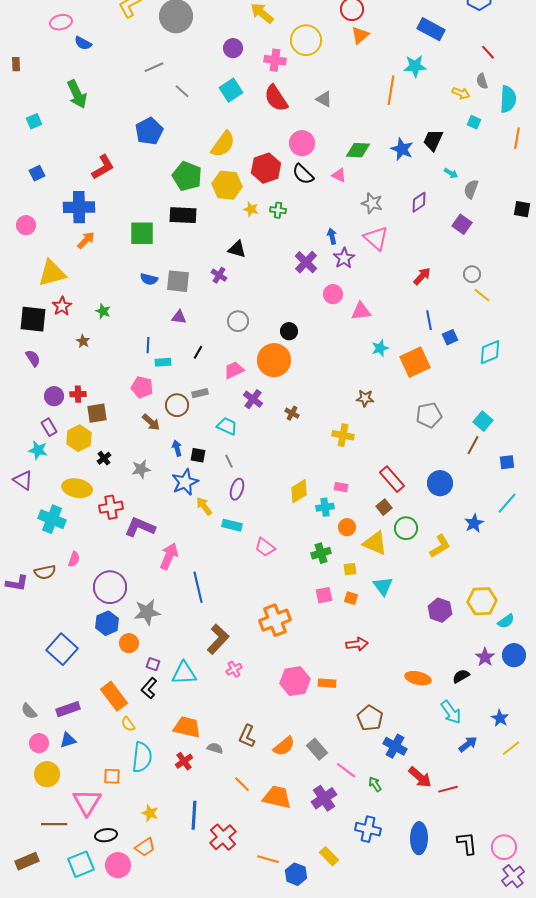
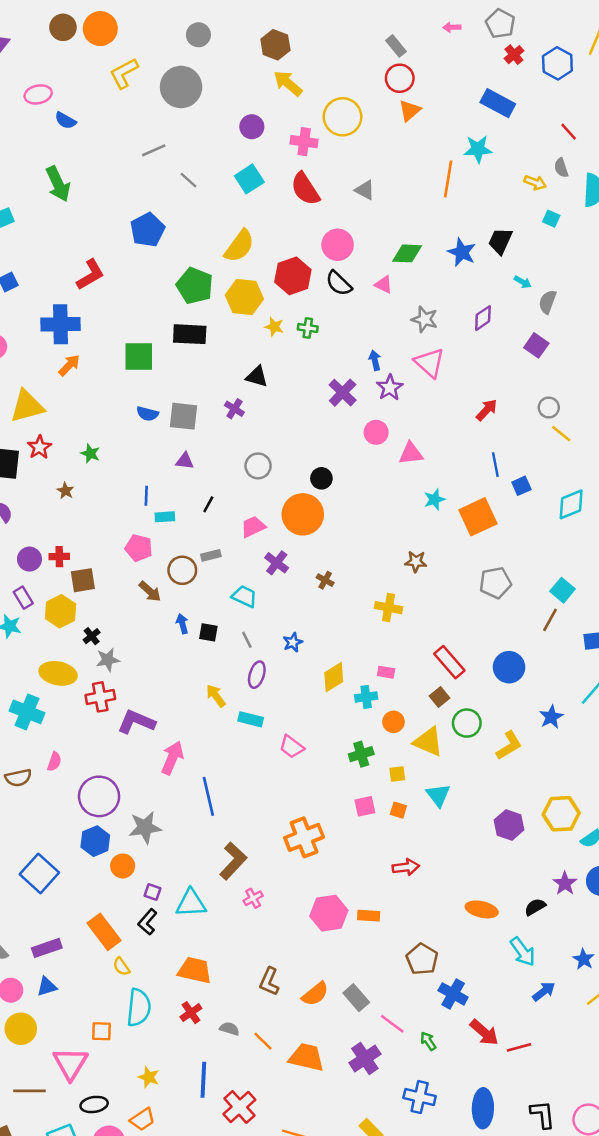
gray star: (141, 469) -> (108, 660), moved
blue star: (185, 482) -> (293, 642), moved, size x0.6
gray semicircle: (215, 748) -> (229, 1029), moved

